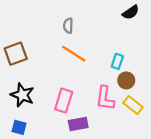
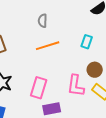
orange line: (74, 54) -> (48, 46), turned -50
cyan rectangle: (117, 61) -> (87, 42), moved

